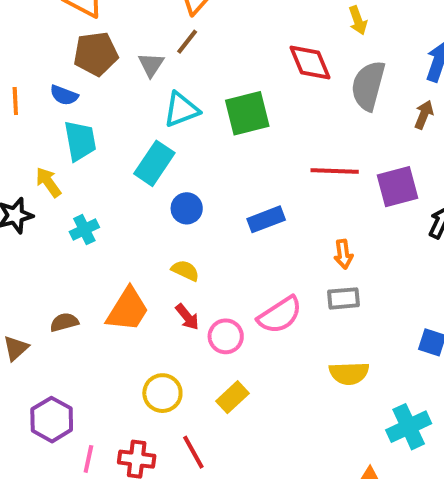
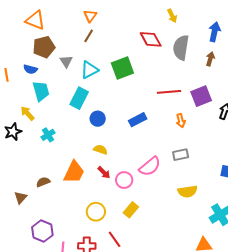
gray triangle: (151, 65) -> (66, 61), moved
orange arrow: (343, 254) -> (181, 121), moved

